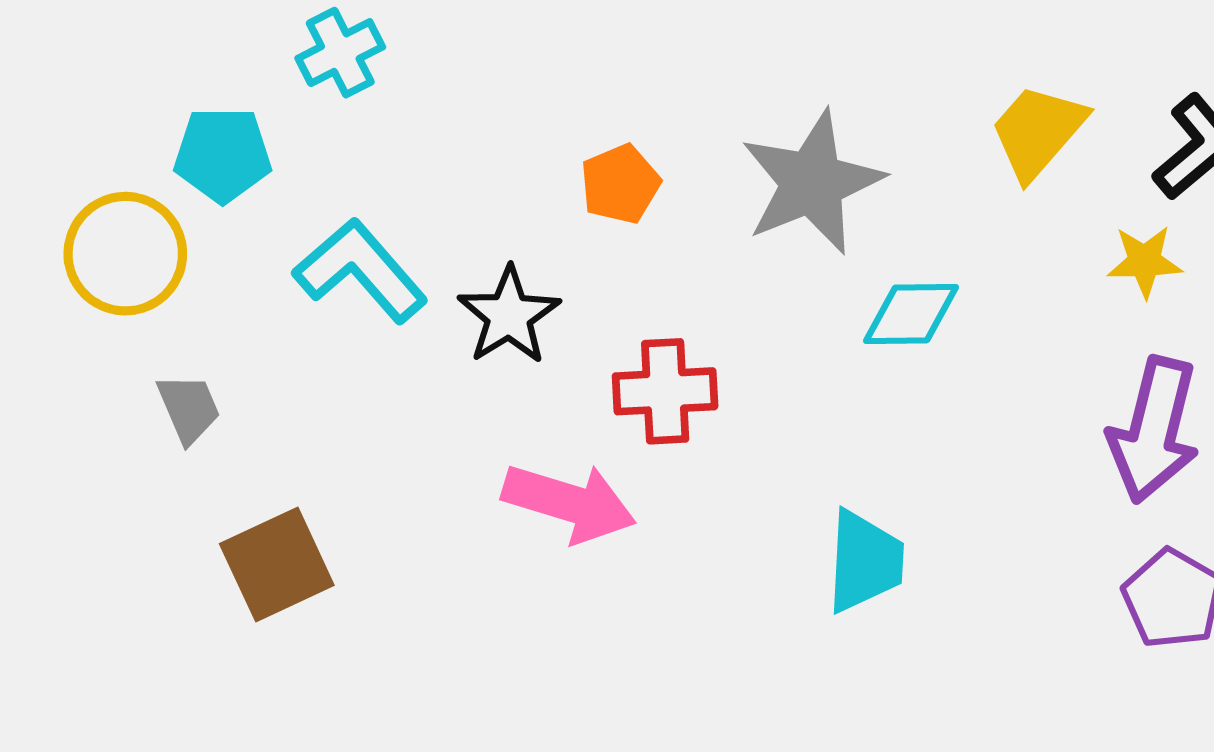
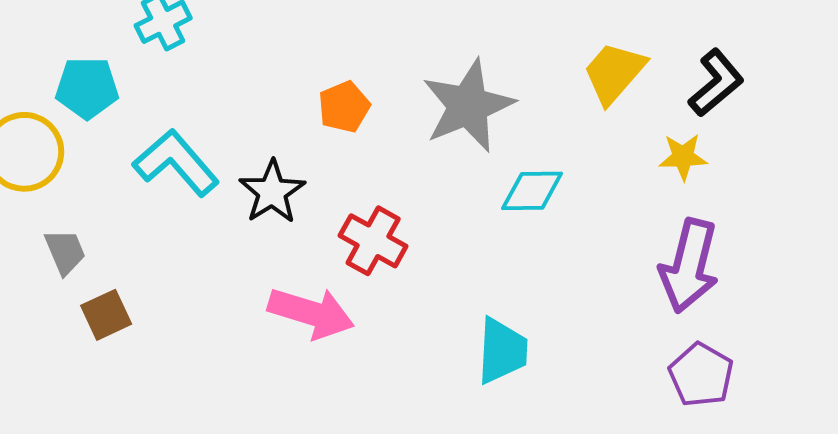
red cross: (665, 391) -> (373, 241), turned 32
brown square: (277, 565) -> (106, 315), moved, size x0.7

